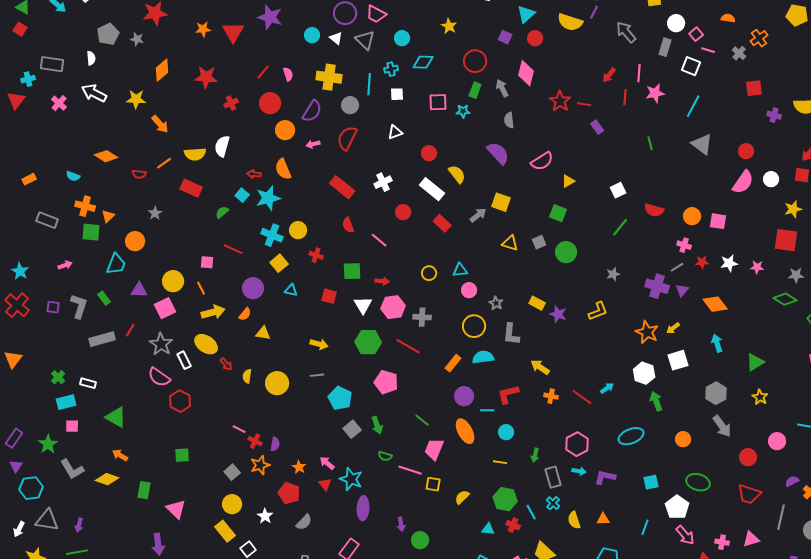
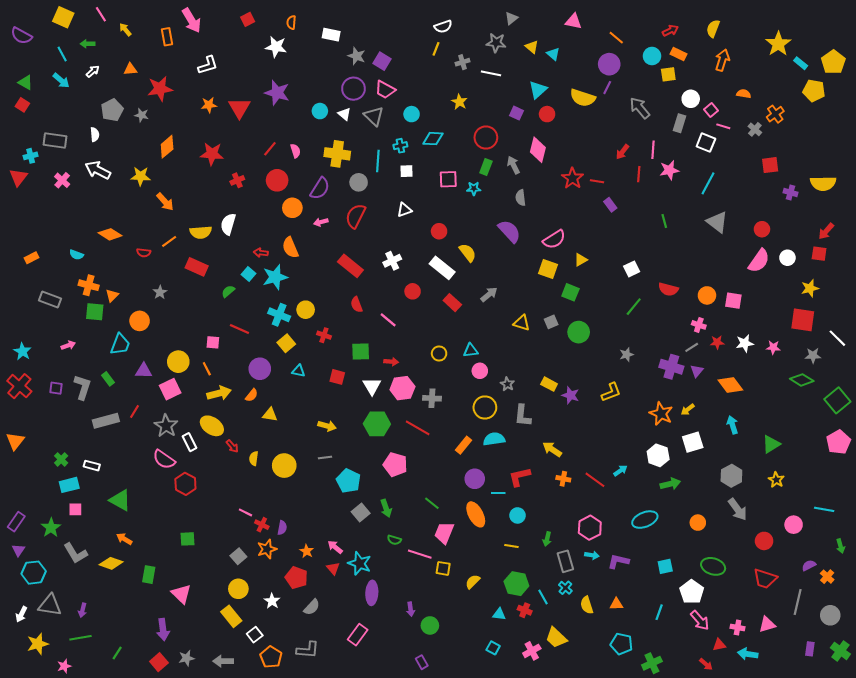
yellow square: (501, 202) -> (548, 269), moved
green arrow: (656, 401) -> (670, 484), turned 96

